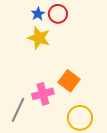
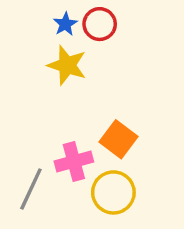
yellow circle: (80, 118) -> (113, 192), moved

